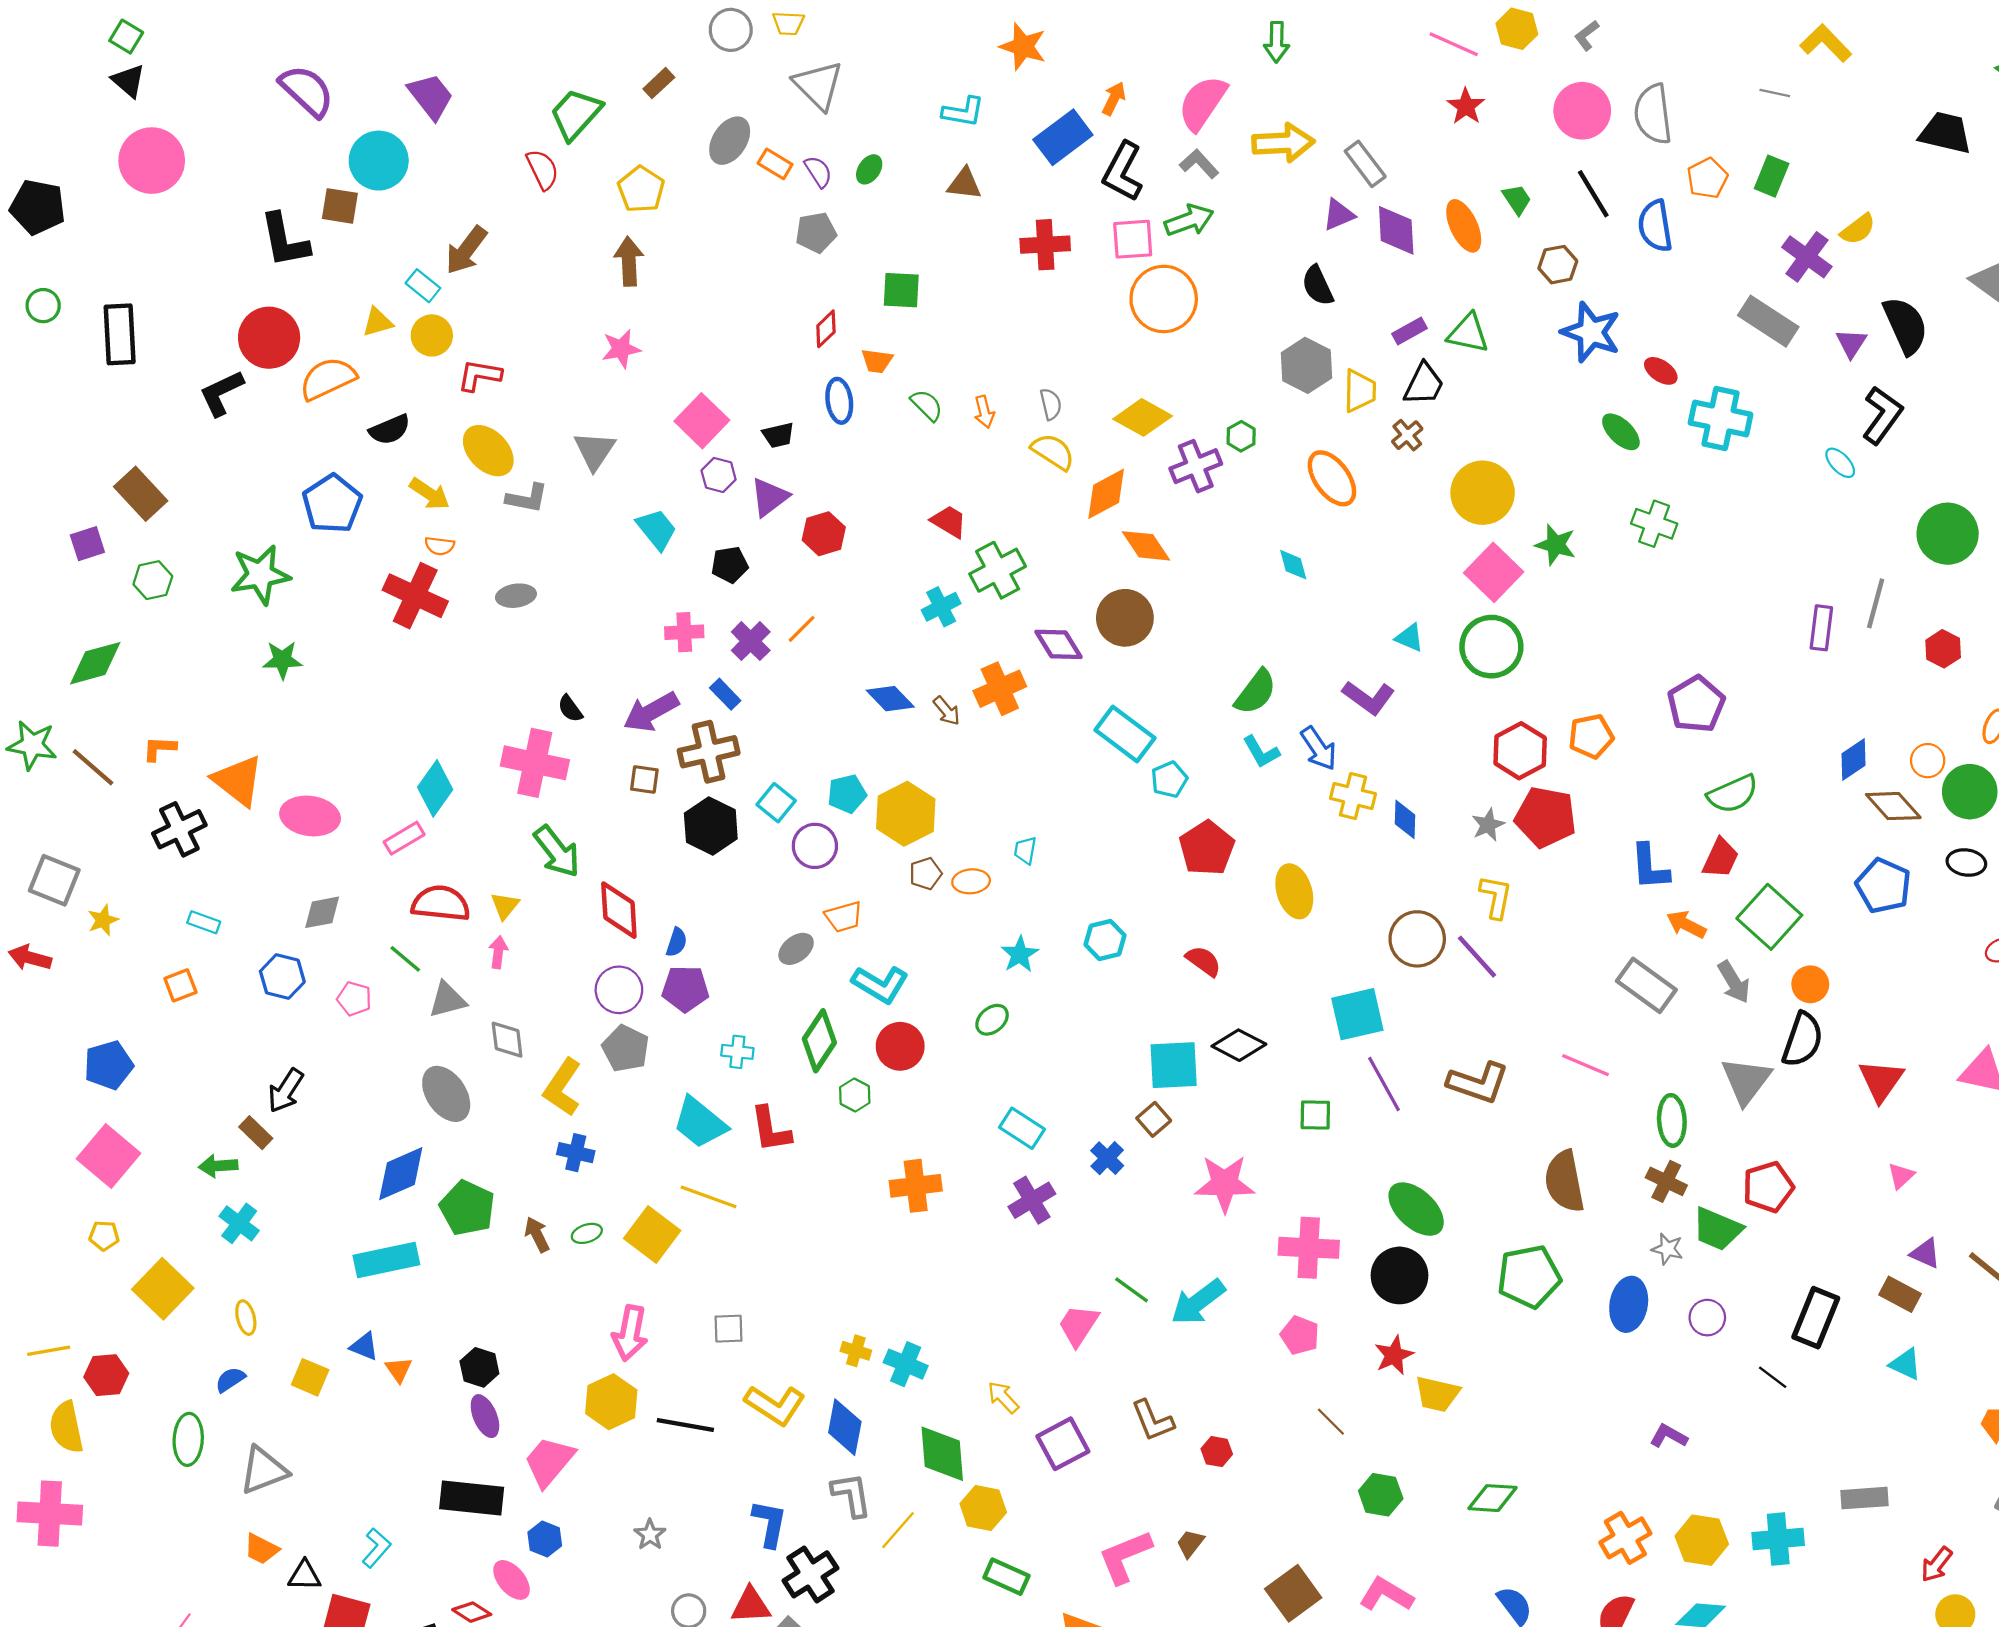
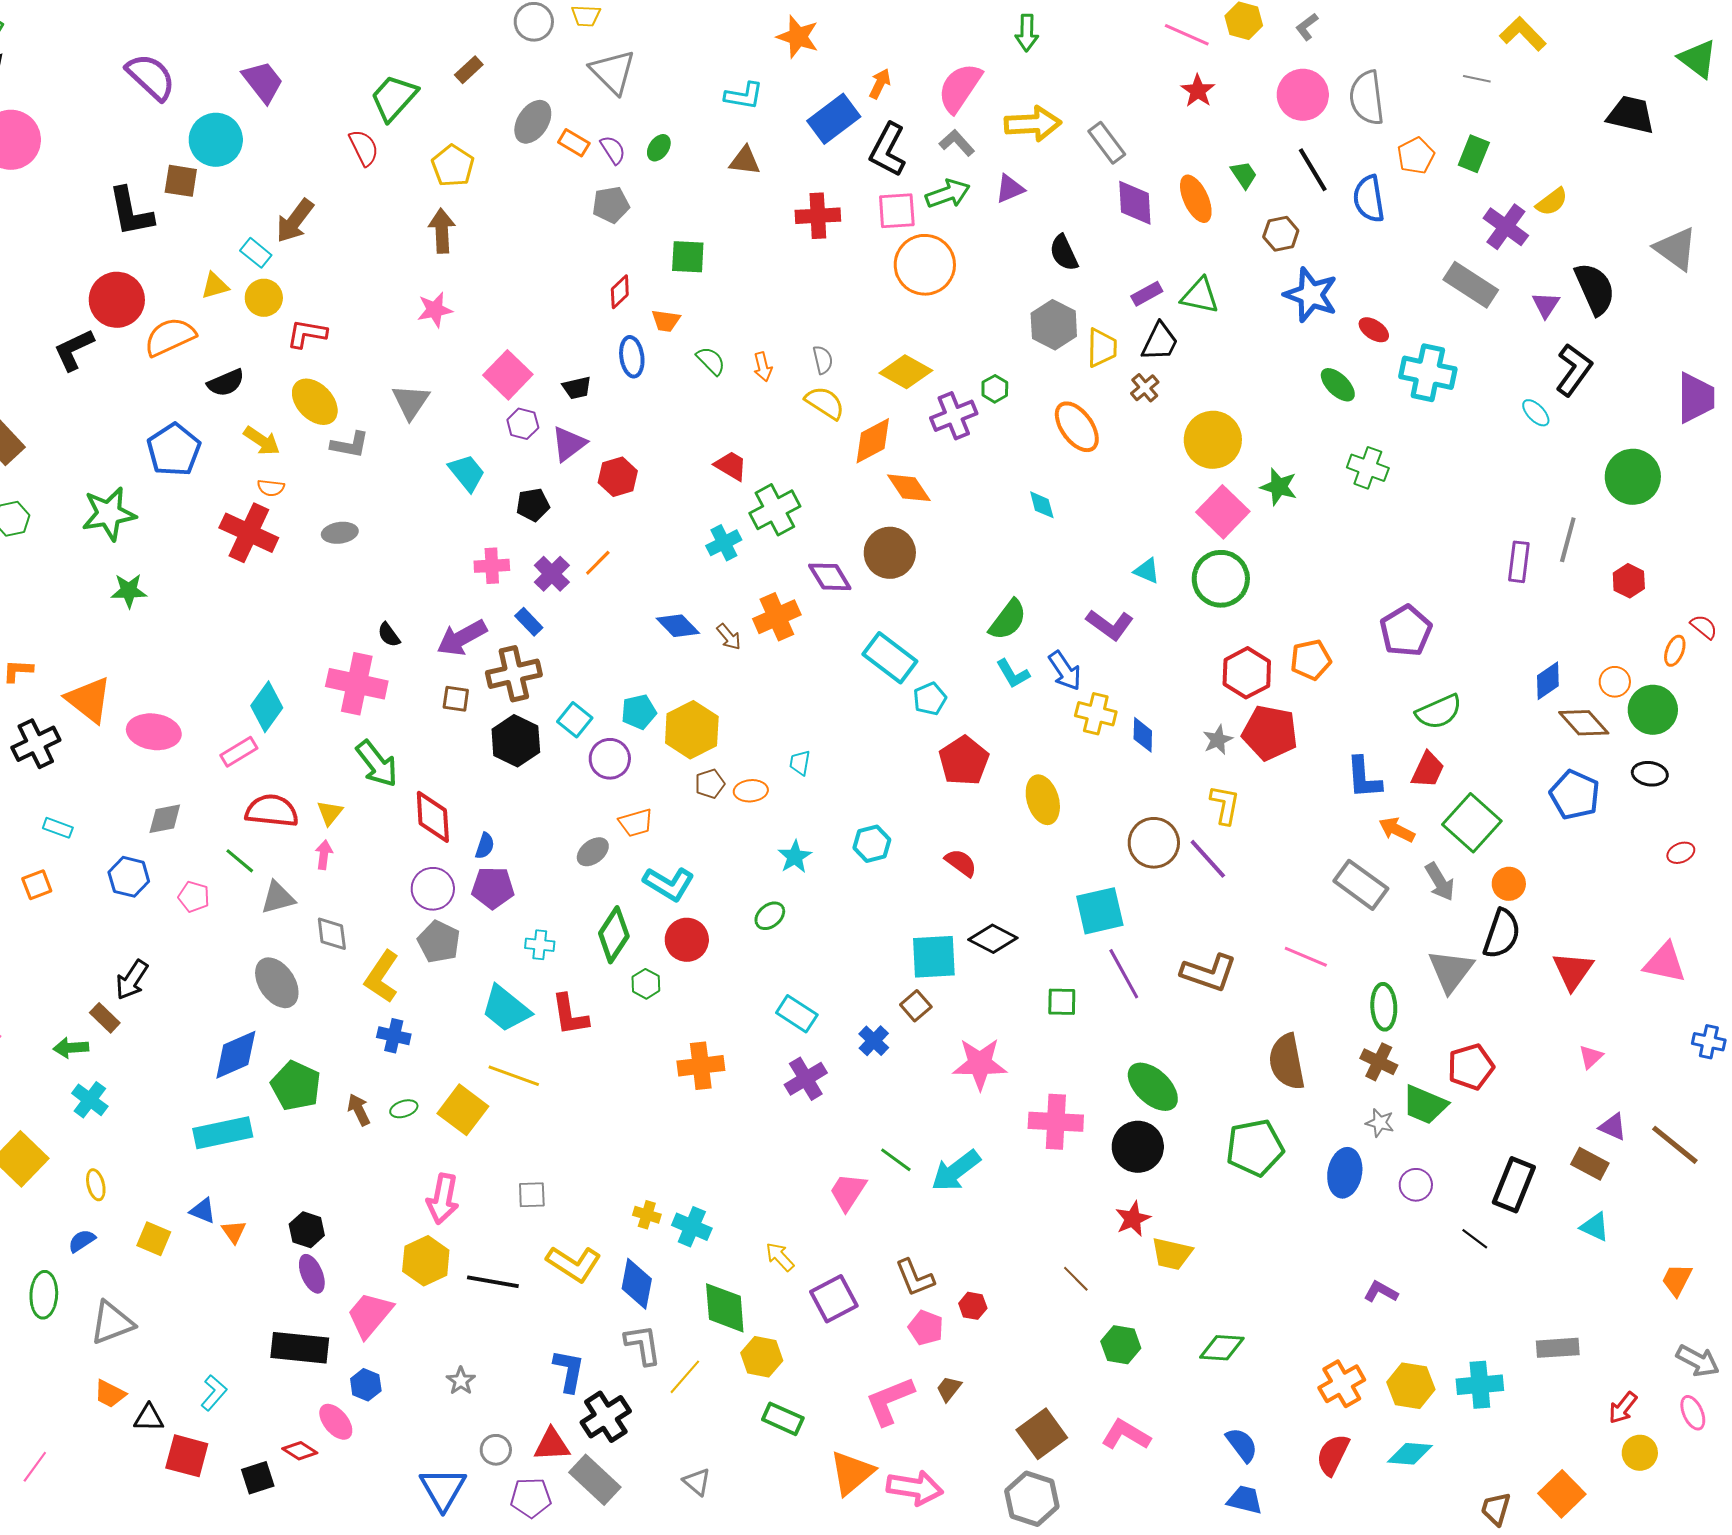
purple triangle: (1339, 215) -> (1010, 189), moved
pink pentagon: (1300, 1335) -> (926, 1328), moved

